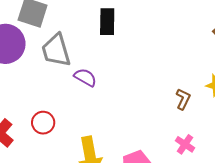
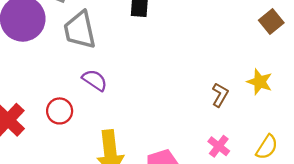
purple semicircle: (85, 77) -> (95, 80), moved

